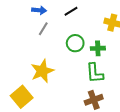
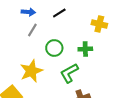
green circle: (75, 43) -> (54, 48), moved
green L-shape: (95, 73) -> (69, 73), moved, turned 65

